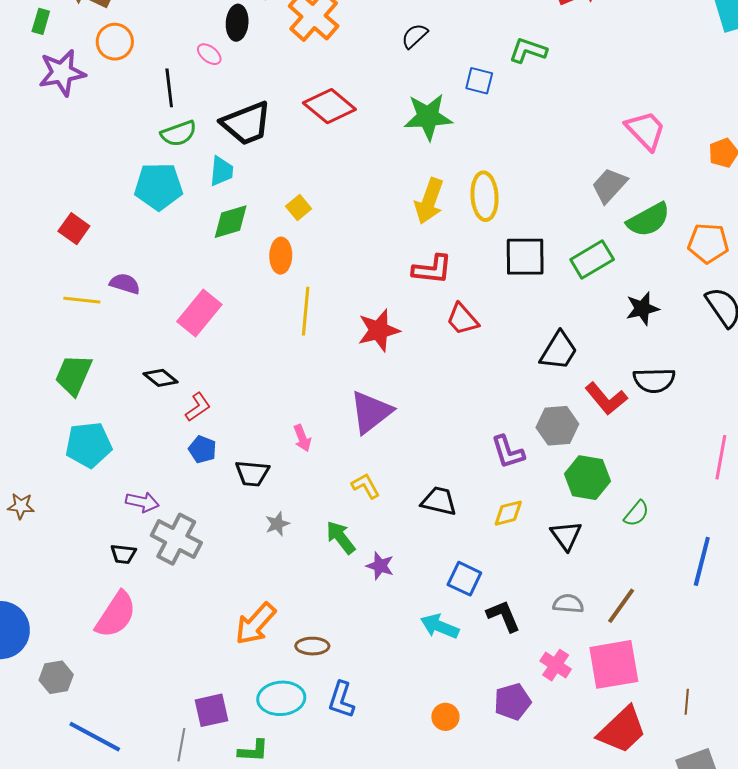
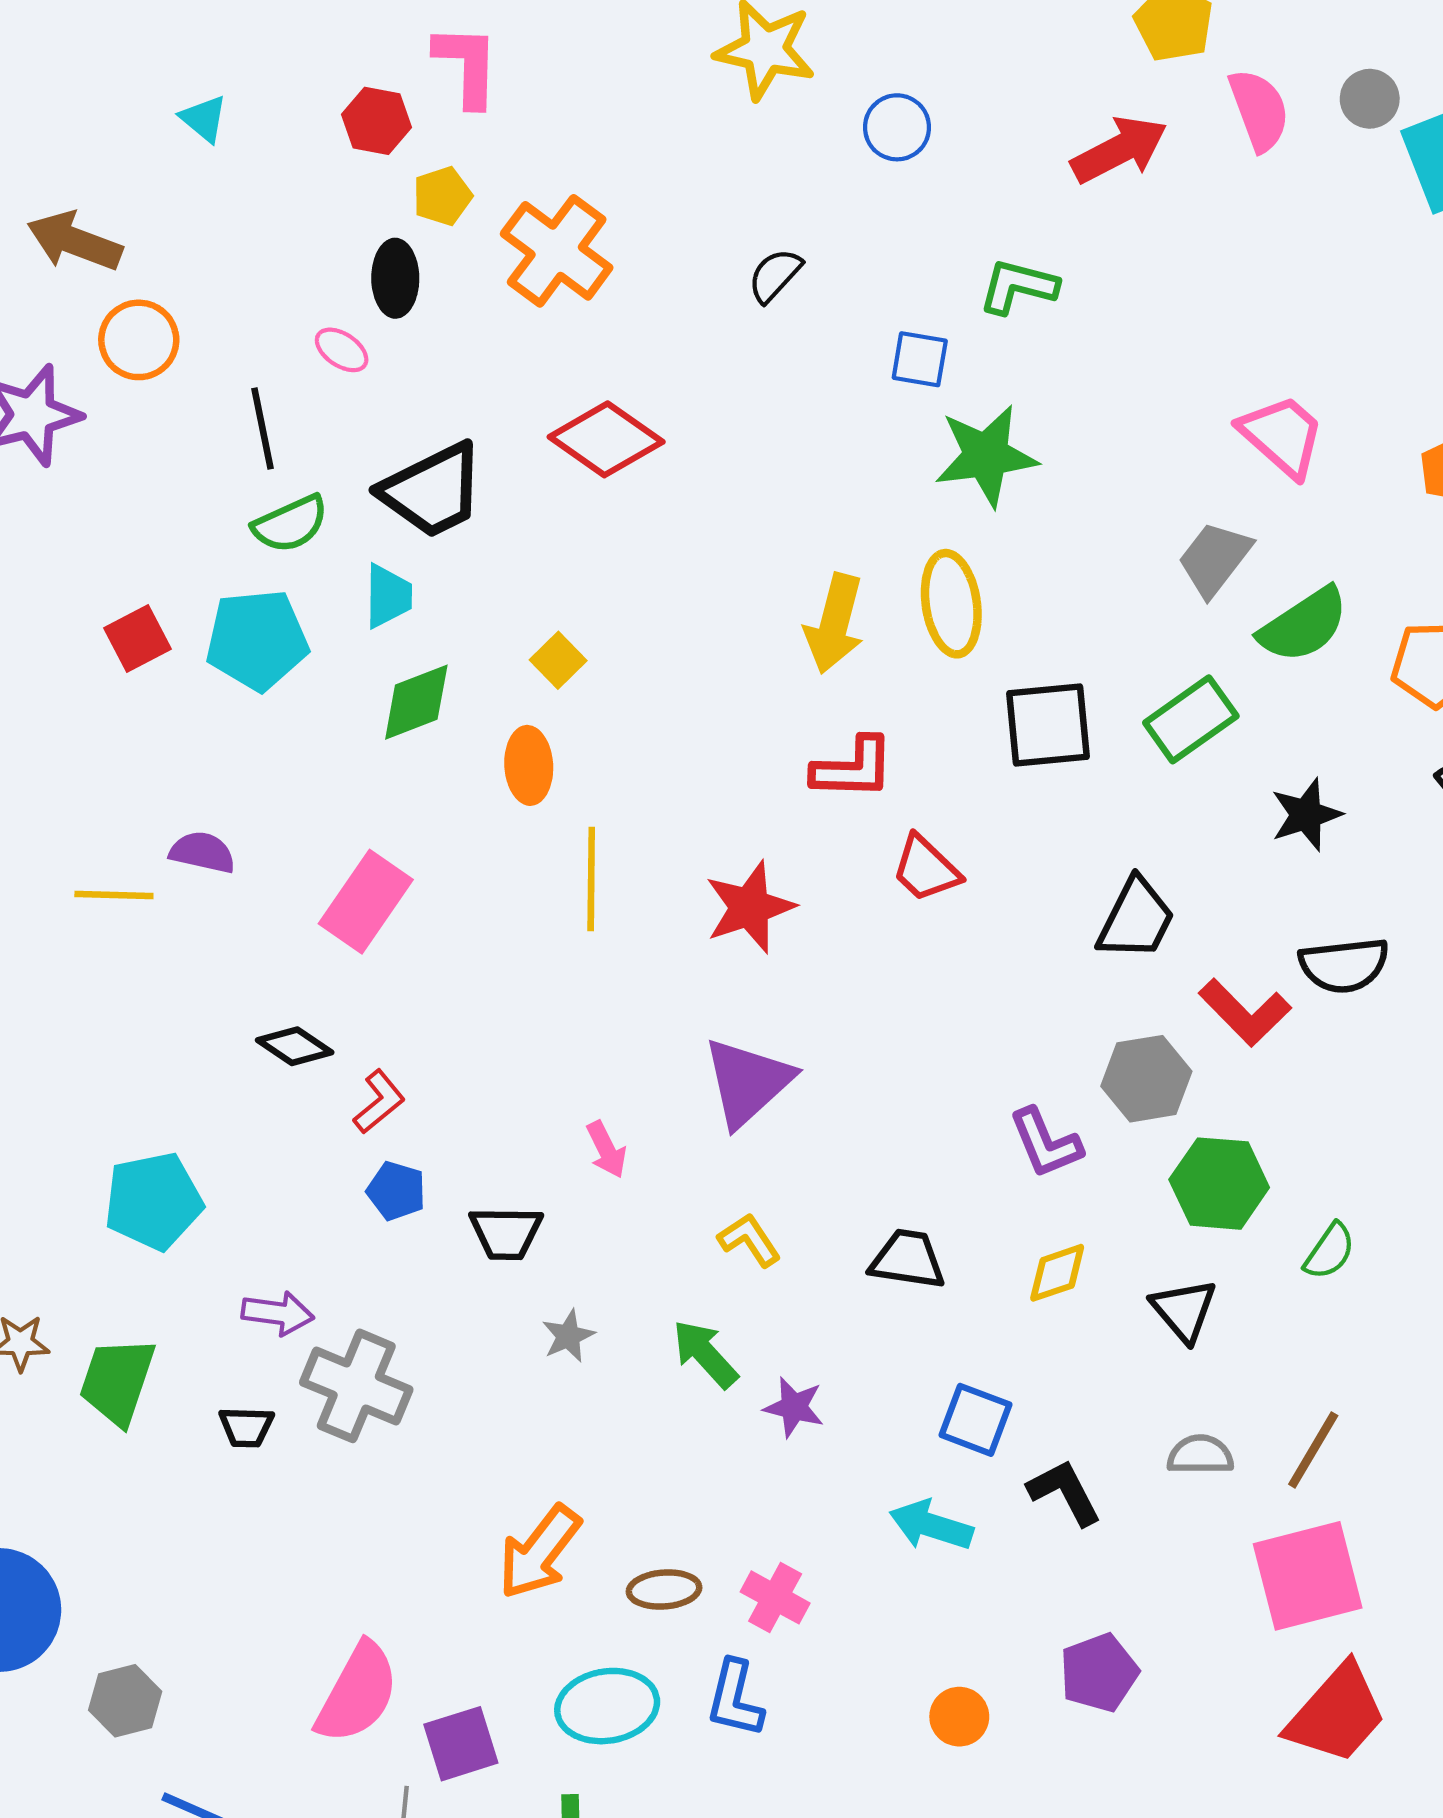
green star: (428, 117) -> (986, 456), moved
red square: (74, 229) -> (138, 639), moved, turned 32
green trapezoid: (74, 375) -> (117, 1381), moved
pink semicircle: (116, 615) -> (357, 1693), moved
pink cross: (556, 665) -> (775, 1597), moved

